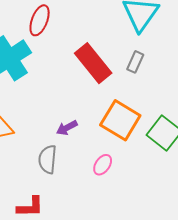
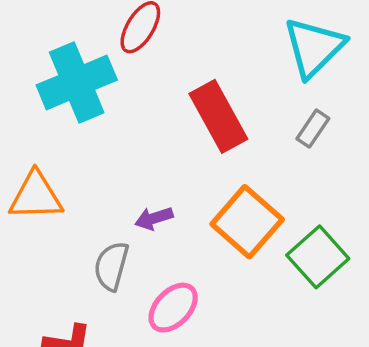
gray rectangle: (135, 62) -> (313, 129), moved
pink ellipse: (103, 165) -> (173, 308), moved, size x1.4

